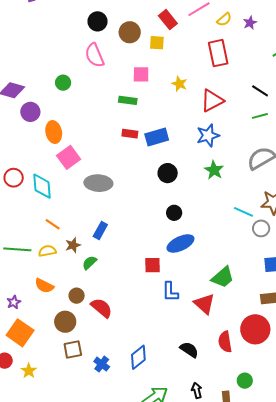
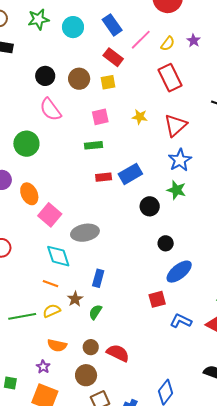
green circle: (63, 83) -> (26, 144), size x1.6
green star: (214, 170) -> (176, 190), moved
cyan diamond: (42, 186) -> (58, 256), moved
blue L-shape: (170, 292) -> (181, 321), turned 130
purple star: (14, 302) -> (43, 367), moved

